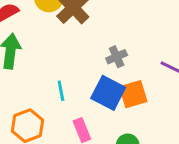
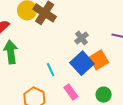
blue square: (108, 93) -> (82, 63), turned 35

